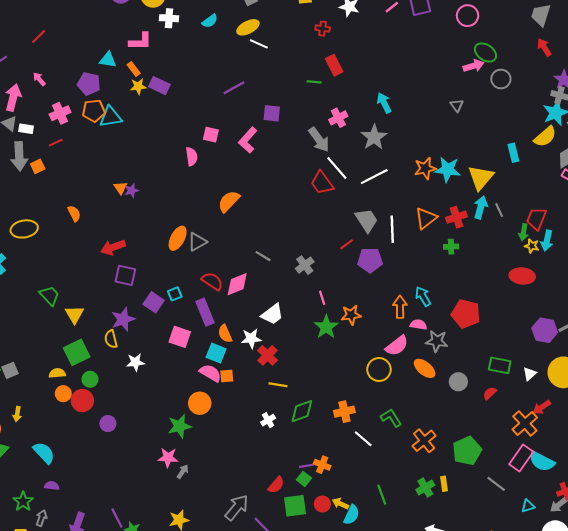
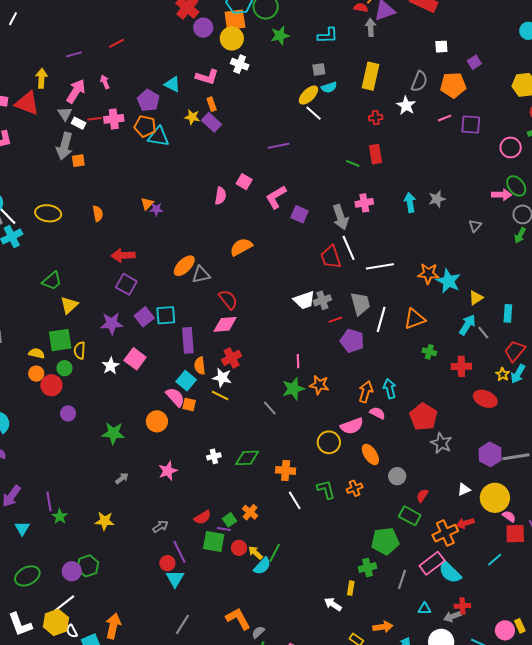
cyan semicircle: (210, 21) -> (329, 87), moved
yellow ellipse: (248, 27) -> (308, 95), turned -35
red cross: (323, 29) -> (376, 118), turned -32
orange rectangle: (134, 69) -> (212, 104), moved
purple square: (272, 113) -> (299, 214), moved
gray star: (374, 137) -> (437, 199), moved, size x0.7
red line: (56, 143) -> (95, 119), moved
cyan rectangle: (513, 153) -> (508, 313), moved
yellow triangle: (481, 178) -> (476, 298), size x0.6
gray line: (499, 210) -> (483, 333), turned -32
red cross: (456, 217) -> (461, 366), moved
green arrow: (523, 232) -> (520, 235), moved
gray line: (263, 256) -> (270, 408), moved
gray cross: (305, 265) -> (322, 300), moved
red semicircle: (212, 281) -> (228, 300), moved
cyan square: (175, 294) -> (166, 315), size x1.5
green trapezoid: (50, 296) -> (52, 281), turned 75
white trapezoid: (272, 314) -> (304, 300), moved
pink square: (180, 337) -> (135, 359), moved
yellow semicircle: (111, 339) -> (80, 350), moved
gray star: (437, 341) -> (441, 443), moved
red cross: (267, 355) -> (232, 358), moved
white star: (135, 362) -> (111, 366), turned 30
green rectangle: (500, 365) -> (410, 516), moved
yellow line: (278, 385) -> (220, 396), moved
red semicircle: (490, 393) -> (422, 496), turned -32
green star: (180, 426) -> (113, 433), moved
orange cross: (424, 441) -> (355, 488), moved, size x0.7
pink star: (168, 458) -> (168, 471), moved, turned 30
purple line: (306, 466) -> (224, 529), moved
yellow rectangle: (444, 484) -> (351, 588), moved
gray line: (496, 484) -> (402, 579), turned 54
green cross: (425, 487) -> (368, 568), moved
green line: (382, 495) -> (275, 553), moved, turned 30
gray arrow: (237, 508) -> (160, 526), size x0.6

